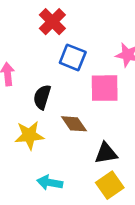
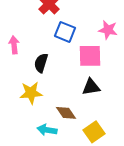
brown diamond: (74, 124) -> (66, 113), moved
black triangle: (106, 153) -> (91, 87), moved

